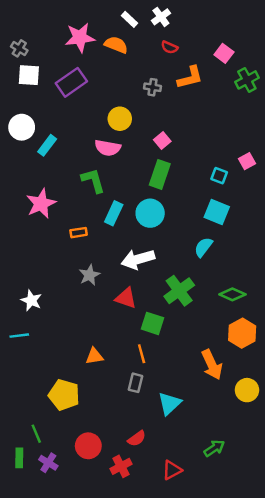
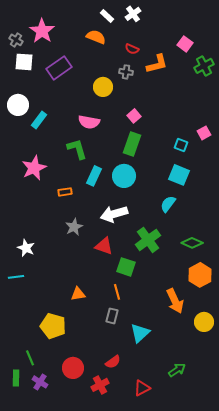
pink star: (80, 38) -> (42, 31), moved, turned -30
red semicircle: (169, 47) -> (132, 49), moved
yellow circle: (120, 119) -> (103, 87), moved

